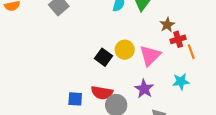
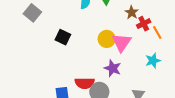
yellow circle: (125, 50) -> (107, 39), moved
black square: (103, 57) -> (63, 37), moved
purple star: (144, 89) -> (113, 68), moved

